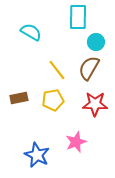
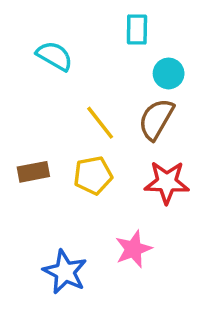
cyan rectangle: (78, 17) -> (137, 30), size x0.7

